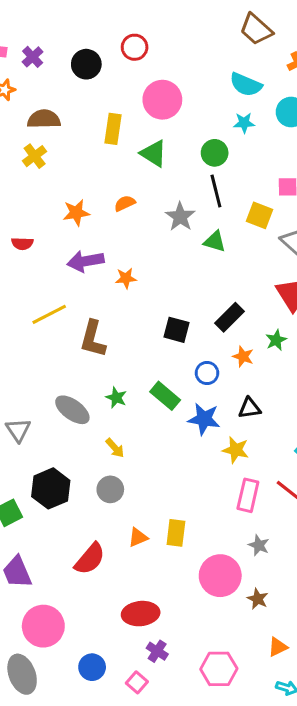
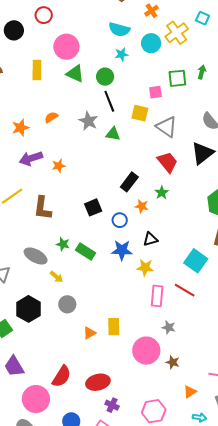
green triangle: (154, 153) -> (75, 74), moved
black square: (176, 330) -> (93, 207), moved, turned -30
green rectangle: (165, 396) -> (86, 251), moved
yellow arrow: (115, 448) -> (56, 277), moved
red semicircle: (90, 559) -> (61, 376), moved

